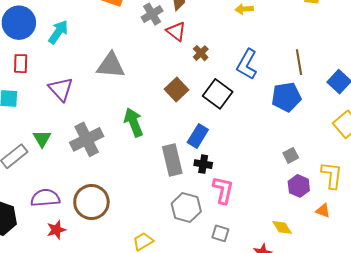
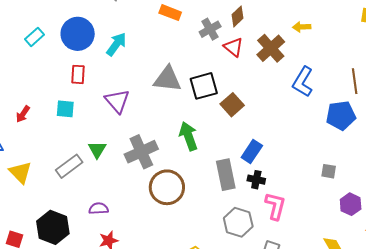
brown cross: (201, 53) -> (271, 48), moved, size x1.8
black square: (218, 94) -> (204, 86), moved, turned 36
gray square: (291, 155) -> (329, 171), moved, turned 35
purple semicircle: (45, 198) -> (99, 209), size x0.7
brown circle: (91, 202) -> (167, 187), moved

